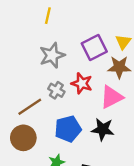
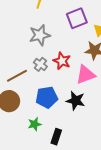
purple square: (94, 48) -> (77, 18), moved

